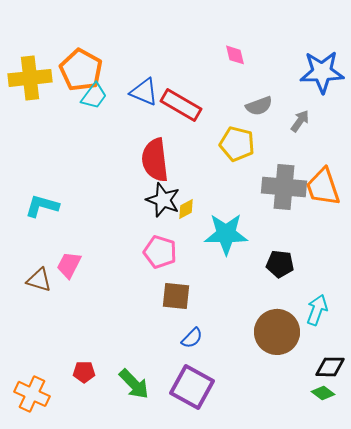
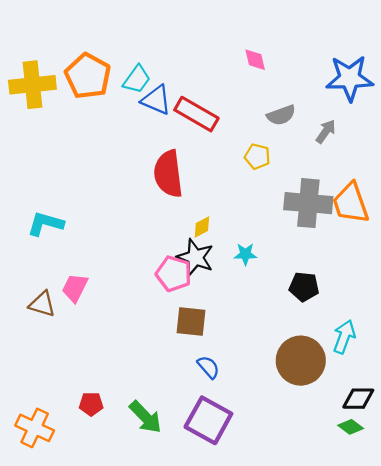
cyan trapezoid: (94, 96) -> (137, 79), moved
yellow pentagon: (237, 144) -> (257, 156), size x0.7
black star: (163, 200) -> (195, 257), moved
cyan star: (226, 234) -> (245, 254), size x0.5
blue semicircle: (192, 338) -> (208, 367), turned -85

